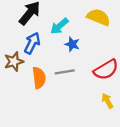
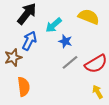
gray line: (65, 72) -> (70, 62), moved, turned -30
orange semicircle: (39, 78) -> (24, 87), moved

